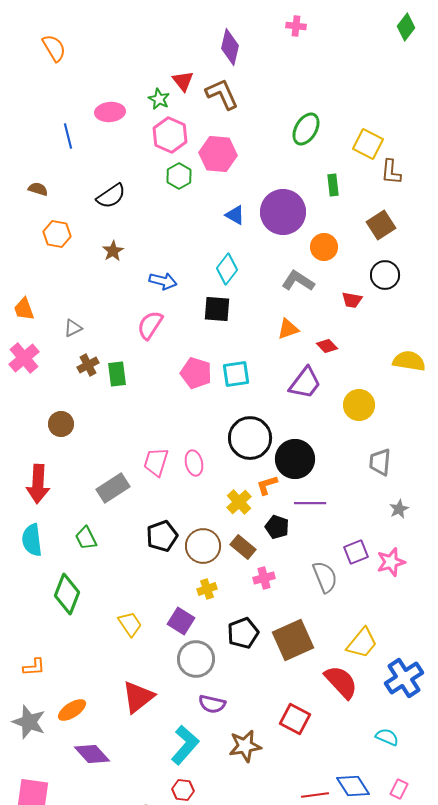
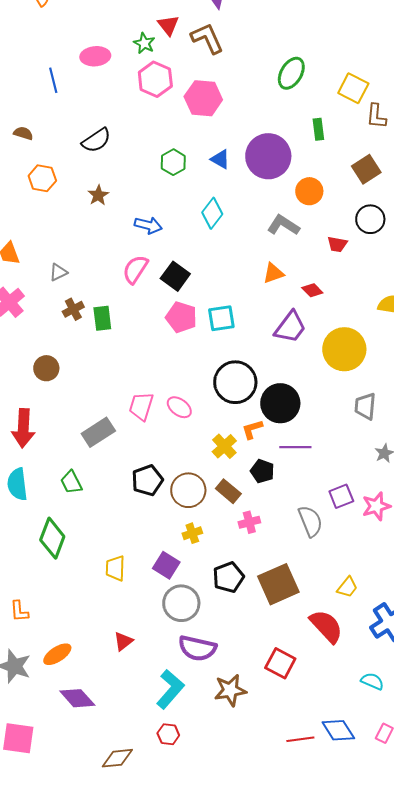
green hexagon: (179, 176) -> (173, 162), moved
black square: (217, 309) -> (175, 276), moved, turned 32
yellow circle: (359, 405) -> (344, 349), size x1.4
pink ellipse: (194, 463) -> (179, 407), turned -40
yellow trapezoid: (130, 624) -> (115, 568), turned -144
yellow trapezoid: (362, 643) -> (347, 587), size x0.7
orange L-shape: (34, 667) -> (19, 611), turned 90
red triangle: (138, 697) -> (123, 641), size x0.6
purple semicircle: (212, 704) -> (197, 648), size x1.4

